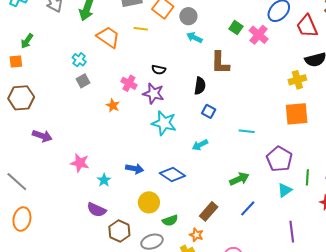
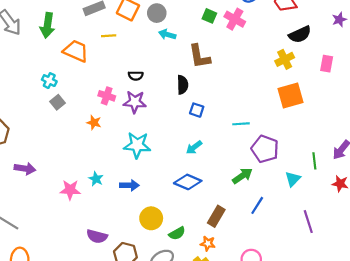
cyan star: (164, 123) -> (137, 145), moved
purple pentagon: (279, 159) -> (265, 149), moved
blue diamond: (172, 175) -> (188, 182), moved
cyan star: (104, 180) -> (96, 179), moved

